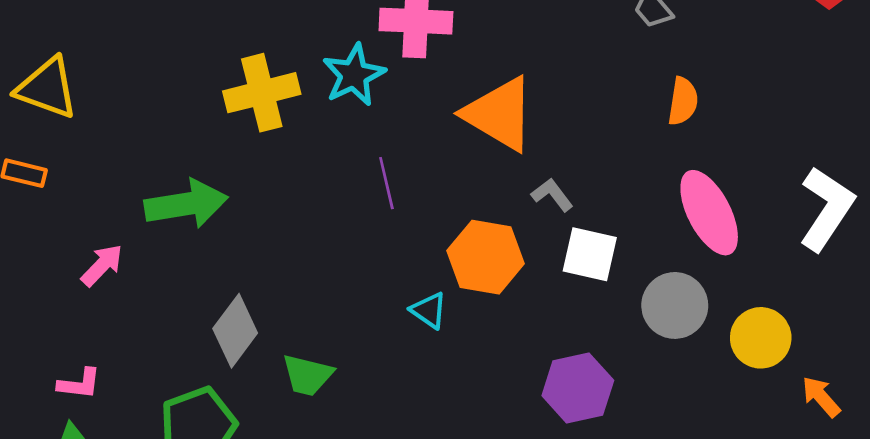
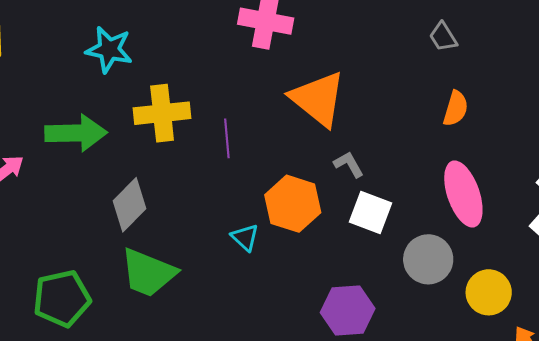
cyan star: (354, 75) -> (109, 50), moved, turned 30
yellow cross: (262, 93) -> (162, 113), moved
gray diamond: (235, 331) -> (130, 205), moved
green trapezoid: (308, 375) -> (148, 273), size x1.5

